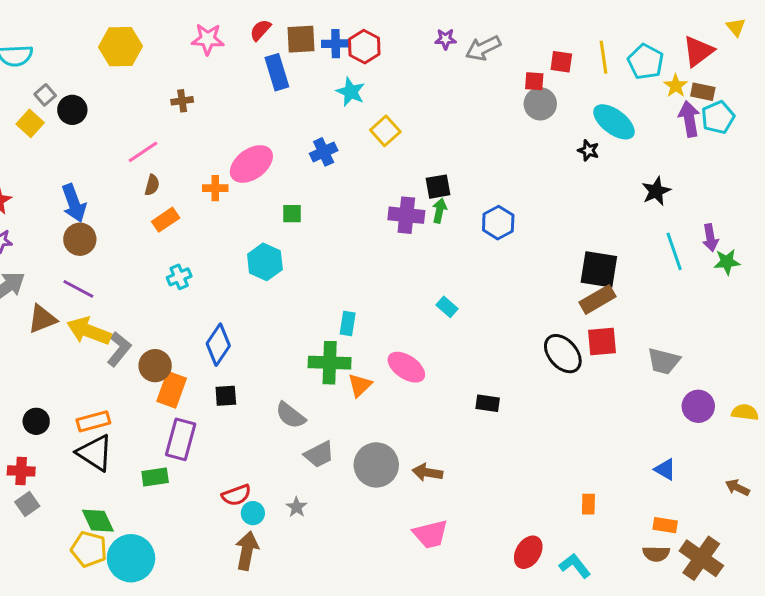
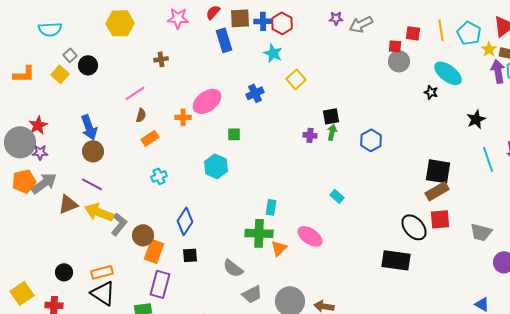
purple cross: (406, 215) -> (310, 135), size x0.6
black rectangle: (488, 403) -> (396, 260), moved, size x1.8

